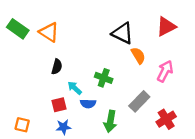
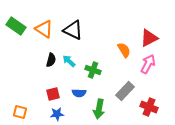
red triangle: (166, 27) -> (149, 38), moved
black triangle: (123, 33) -> (73, 30), moved
cyan arrow: (75, 88) -> (69, 61), moved
red cross: (166, 119) -> (149, 107), turned -36

